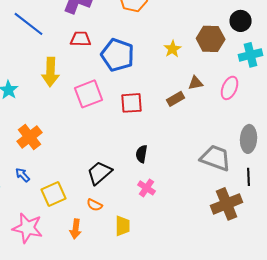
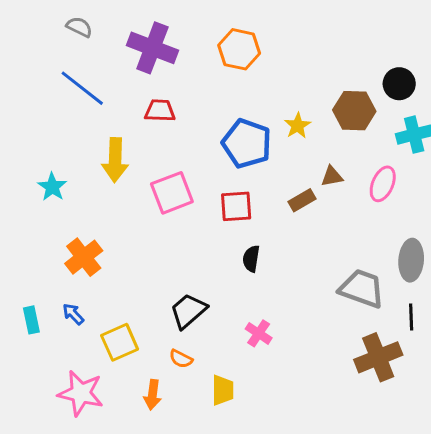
blue pentagon: (118, 55) -> (247, 144), moved
black semicircle: (142, 154) -> (251, 259), moved

